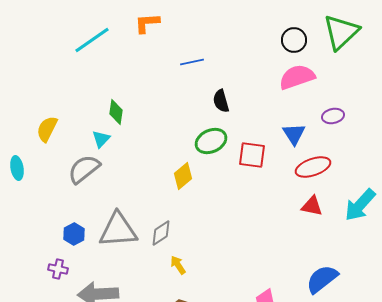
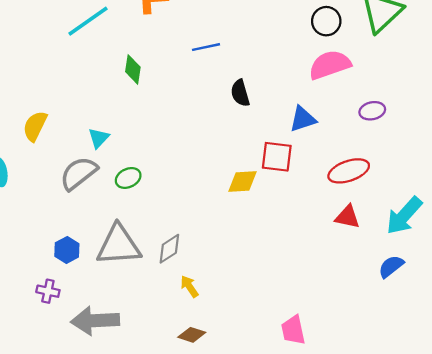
green diamond: (116, 112) -> (133, 69), moved
blue triangle: (294, 134) -> (303, 119), moved, turned 45
green ellipse: (211, 141) -> (128, 178), moved, size x0.7
yellow diamond: (183, 176) -> (243, 182), moved, turned 36
blue semicircle: (322, 279) -> (391, 266), moved, size x0.7

